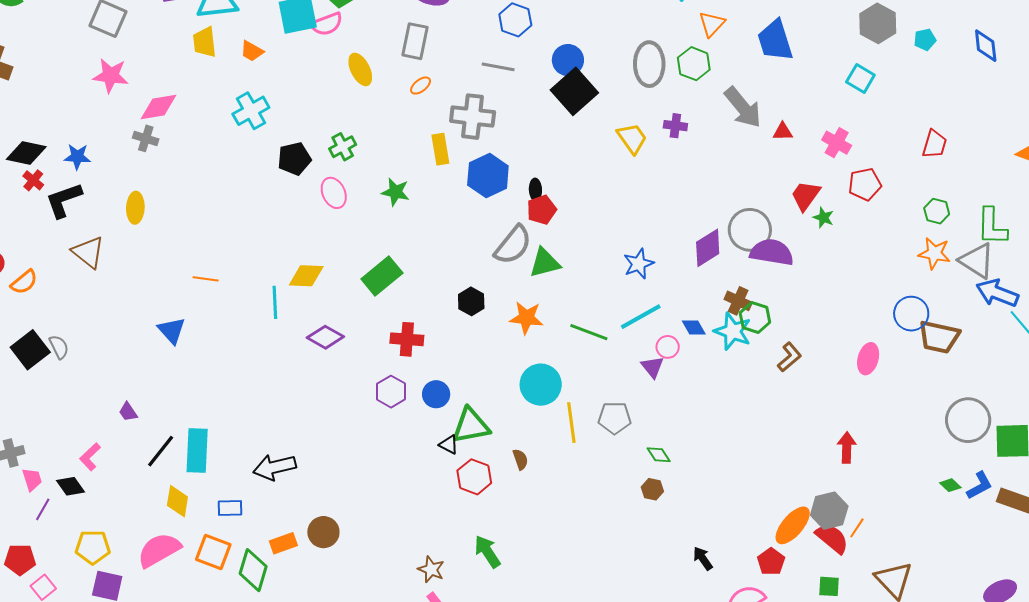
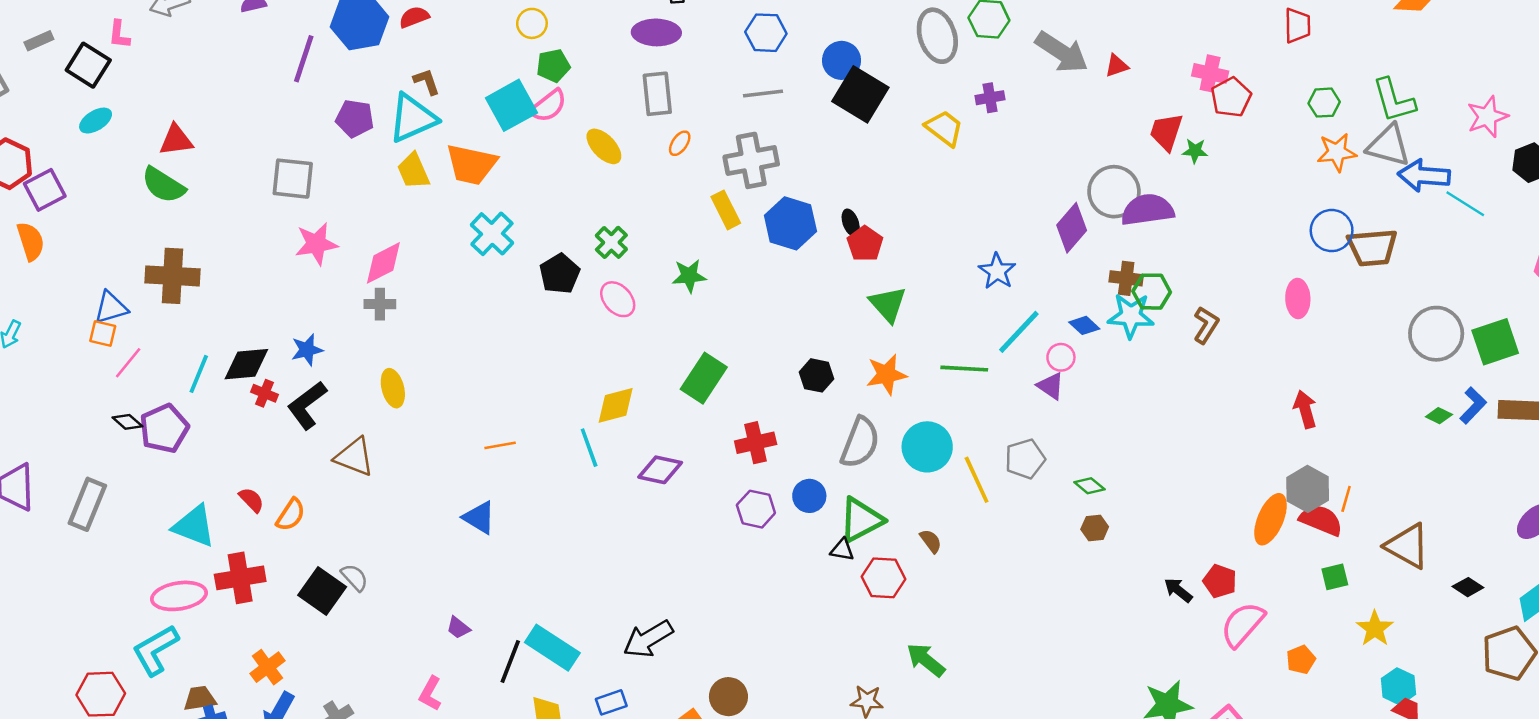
orange trapezoid: (252, 51) -> (471, 164), size x1.8
pink cross: (837, 143) -> (1210, 73), moved
gray semicircle: (513, 245) -> (860, 443), moved
green triangle: (545, 263) -> (888, 304), turned -40
cyan rectangle: (197, 451) -> (552, 648), turned -42
red pentagon: (771, 562) -> (1220, 581), moved

